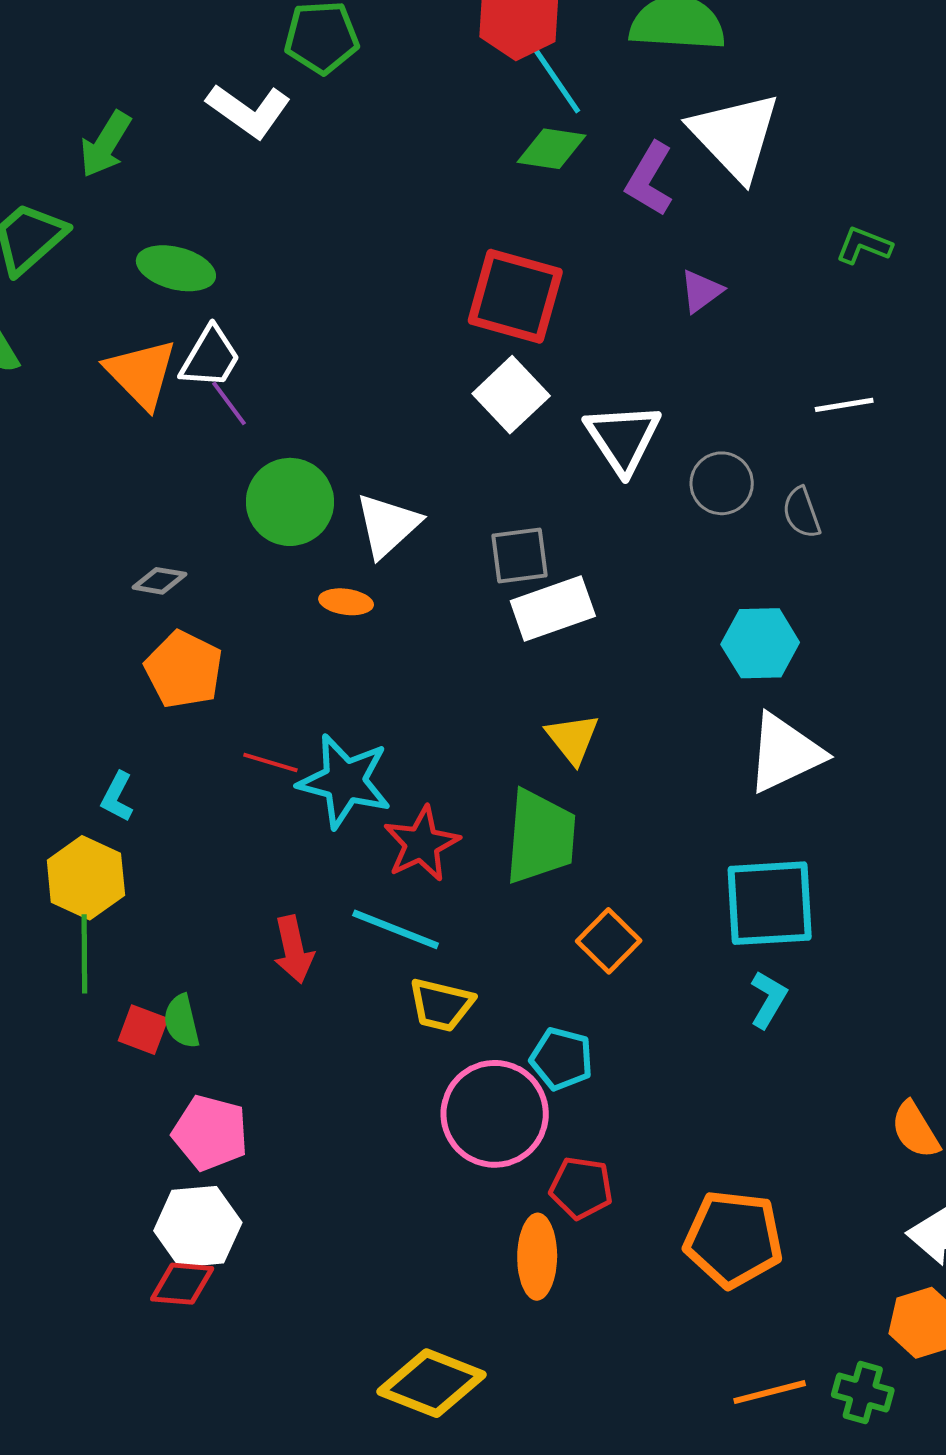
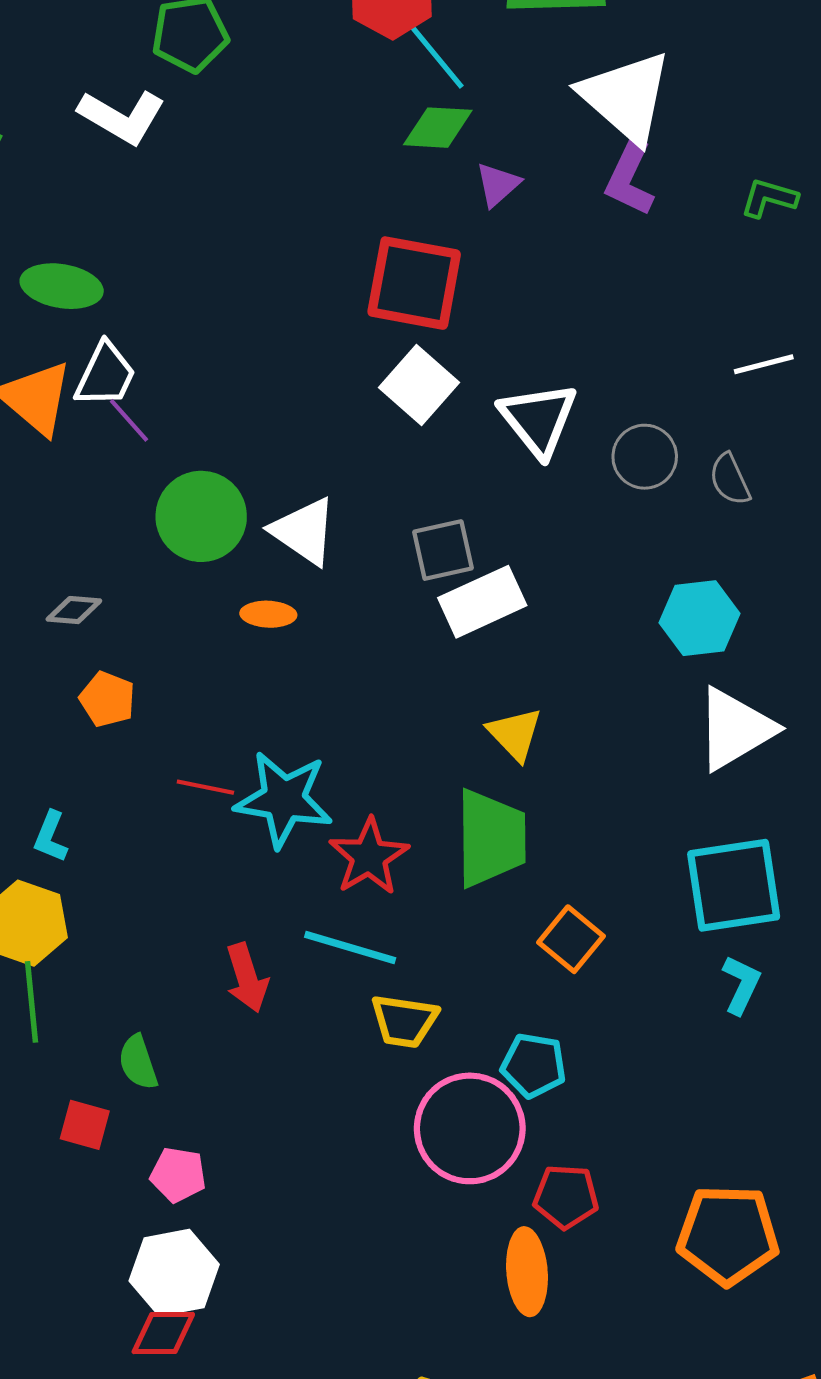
purple L-shape: (649, 179) -> (630, 178), moved
purple triangle: (701, 291) -> (498, 185), moved
white triangle: (388, 525) -> (304, 531), turned -38
orange pentagon: (184, 670) -> (107, 699), size x0.7
red square: (143, 1030) -> (85, 1125), moved
pink pentagon: (210, 1133) -> (178, 1175), size x0.7

